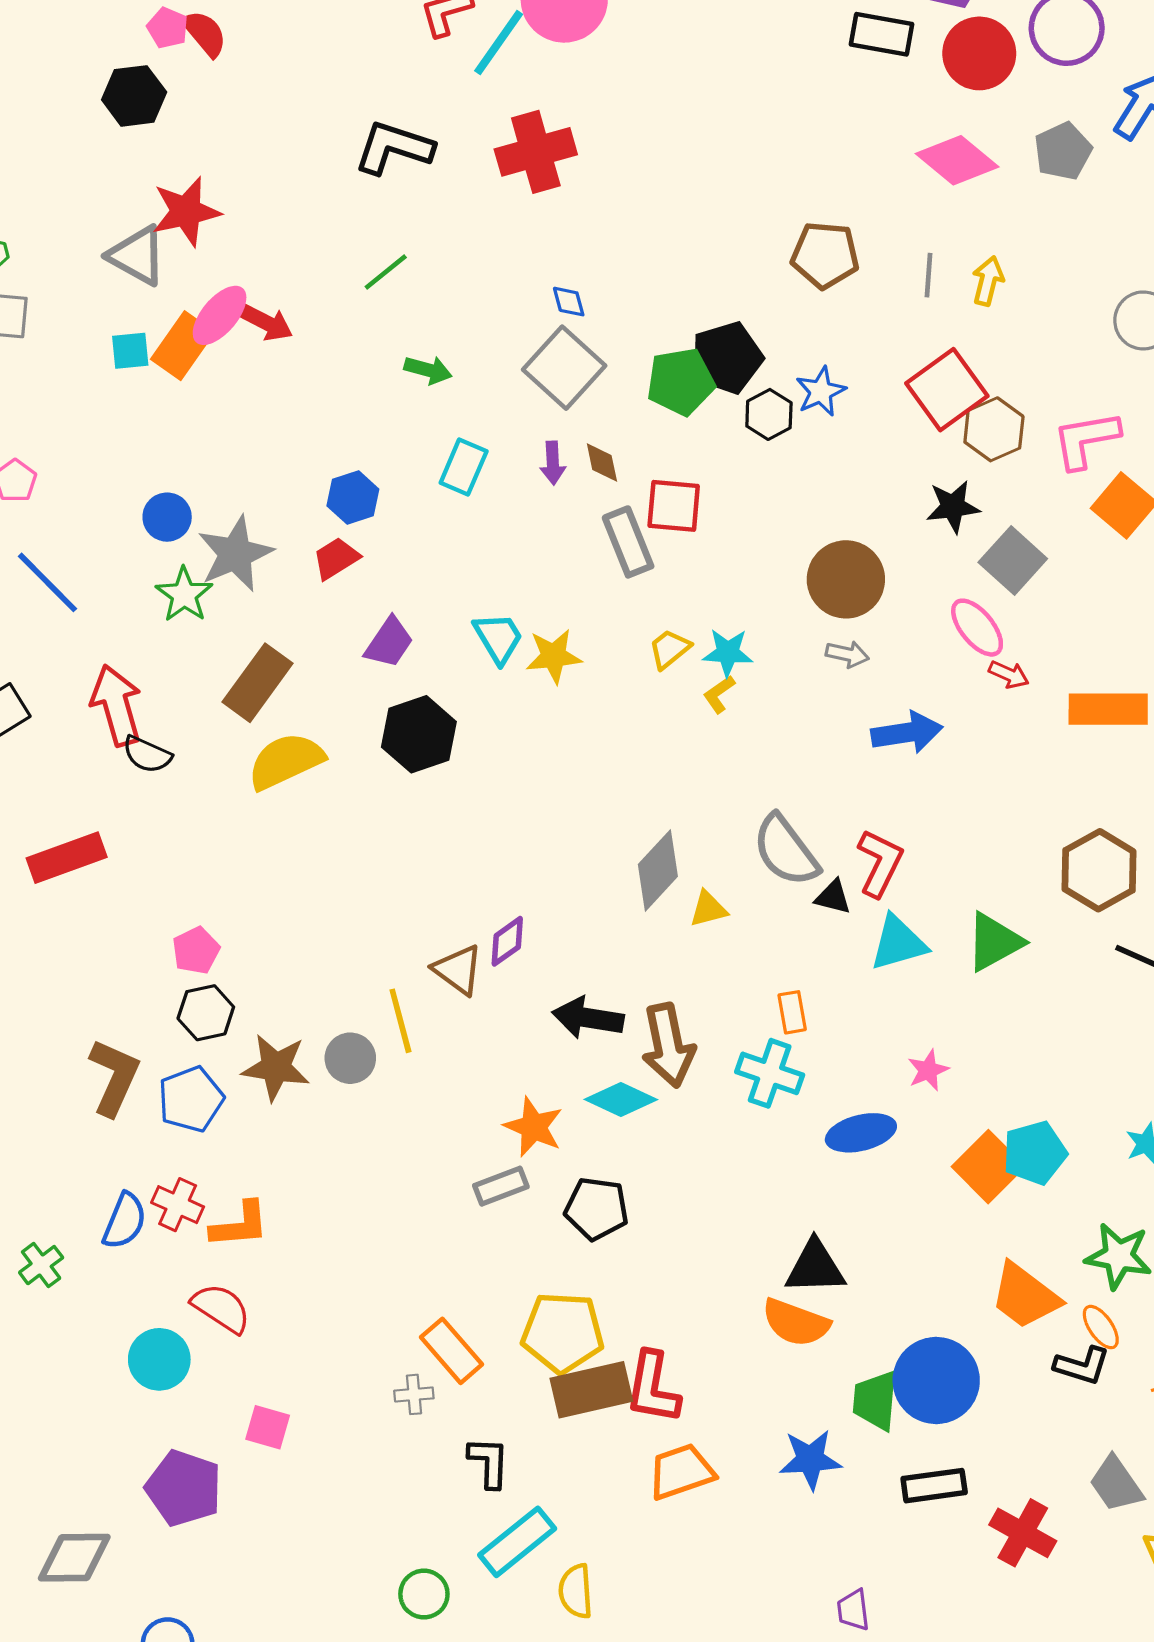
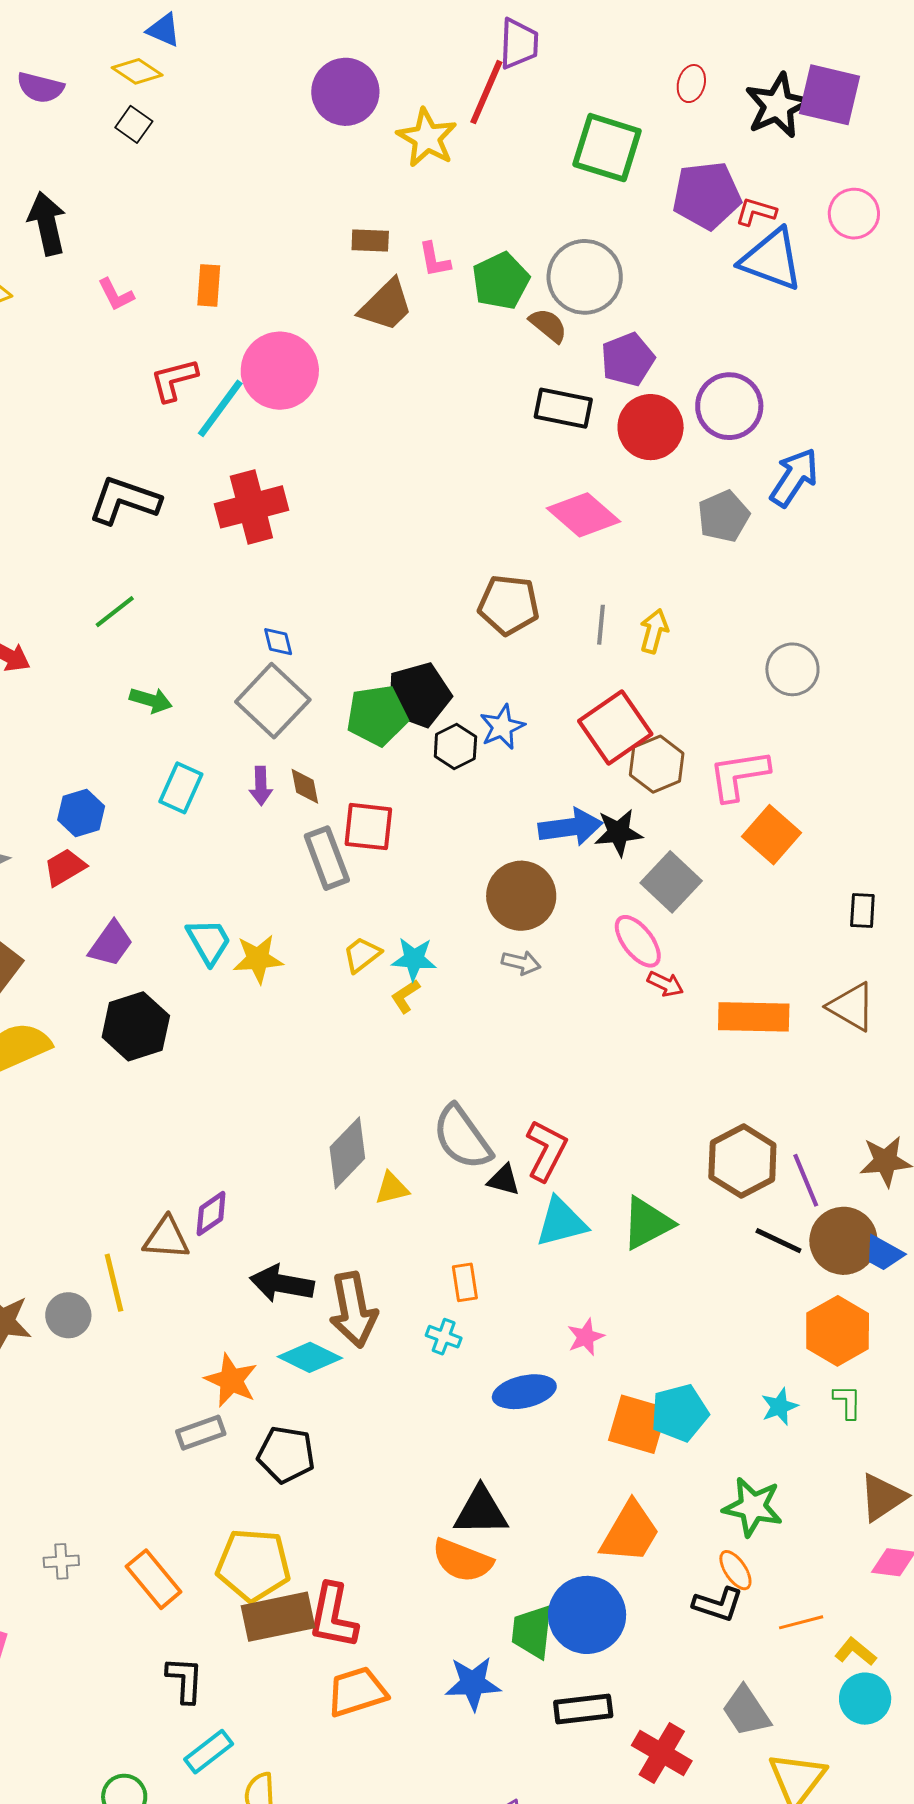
pink diamond: (957, 160) -> (584, 515), moved
blue arrow: (907, 733) -> (570, 827), moved
brown triangle: (458, 970) -> (166, 1238), turned -33
cyan cross: (770, 1073) -> (444, 1337), size x0.6
orange square: (988, 1167) -> (638, 1424), turned -30
orange trapezoid: (1025, 1296) -> (630, 1532), moved, turned -98
gray cross: (414, 1394) -> (61, 1561), moved
cyan rectangle: (517, 1542) -> (209, 1752), size x0.7

